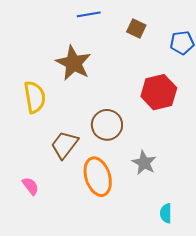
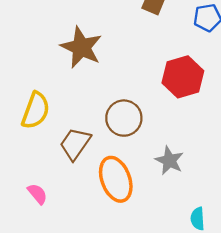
yellow semicircle: (35, 97) -> (36, 111), moved, turned 32

